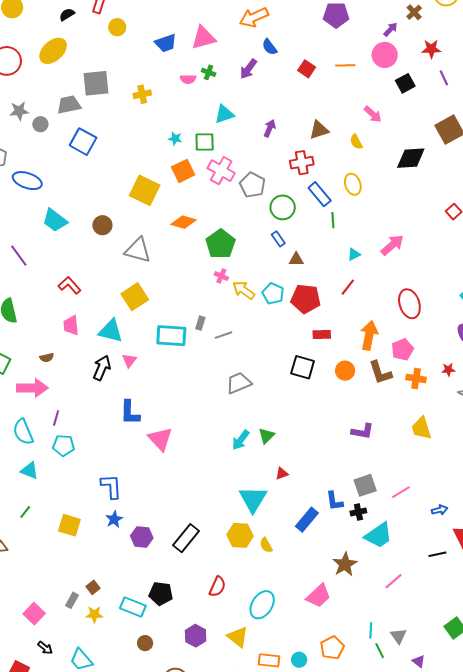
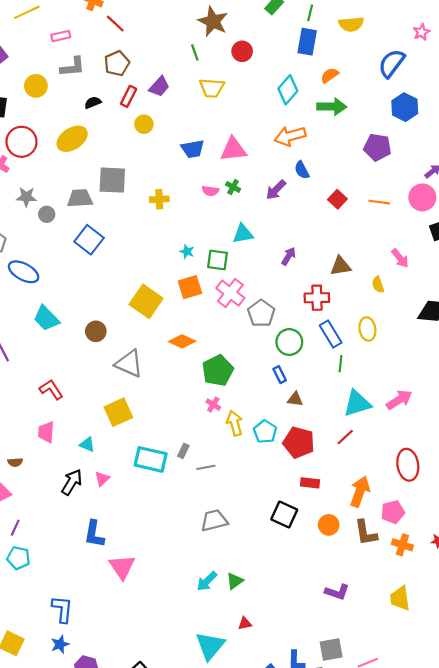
cyan triangle: (354, 254) -> (357, 403), size x2.0
yellow arrow: (244, 290) -> (235, 423), turned 30
cyan triangle: (111, 331) -> (87, 444), size x0.6

